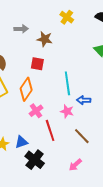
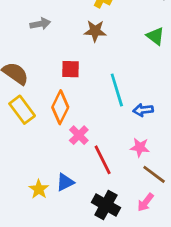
brown star: (45, 39) -> (95, 31), moved
pink star: (67, 111) -> (140, 147), moved
brown line: (82, 136) -> (154, 174), moved
black cross: (35, 160) -> (106, 205), moved

